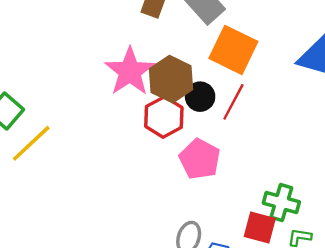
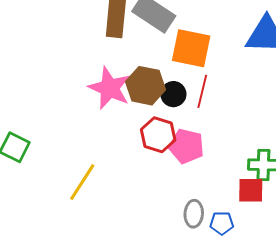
red hexagon: (164, 117) -> (158, 135), moved
yellow line: (31, 143) -> (82, 182), moved

